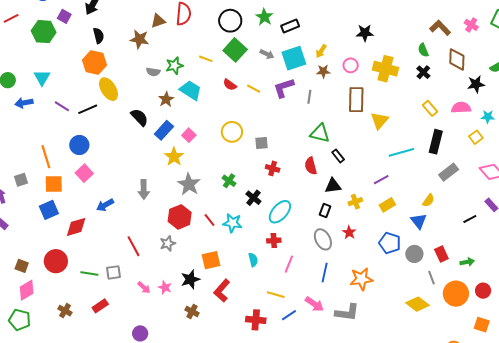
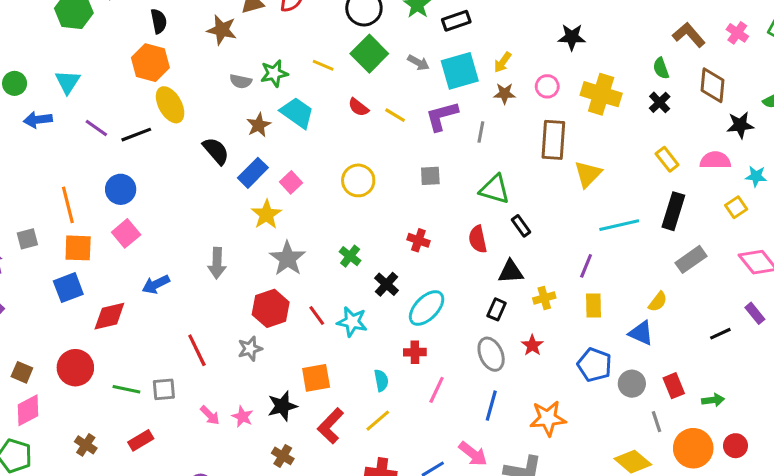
gray square: (262, 143) -> (430, 176), moved
purple line: (381, 180) -> (586, 266), turned -42
yellow rectangle: (387, 205) -> (593, 305), turned -63
blue triangle: (419, 221) -> (641, 333), turned -30
yellow line: (276, 295) -> (378, 421), moved, turned -60

